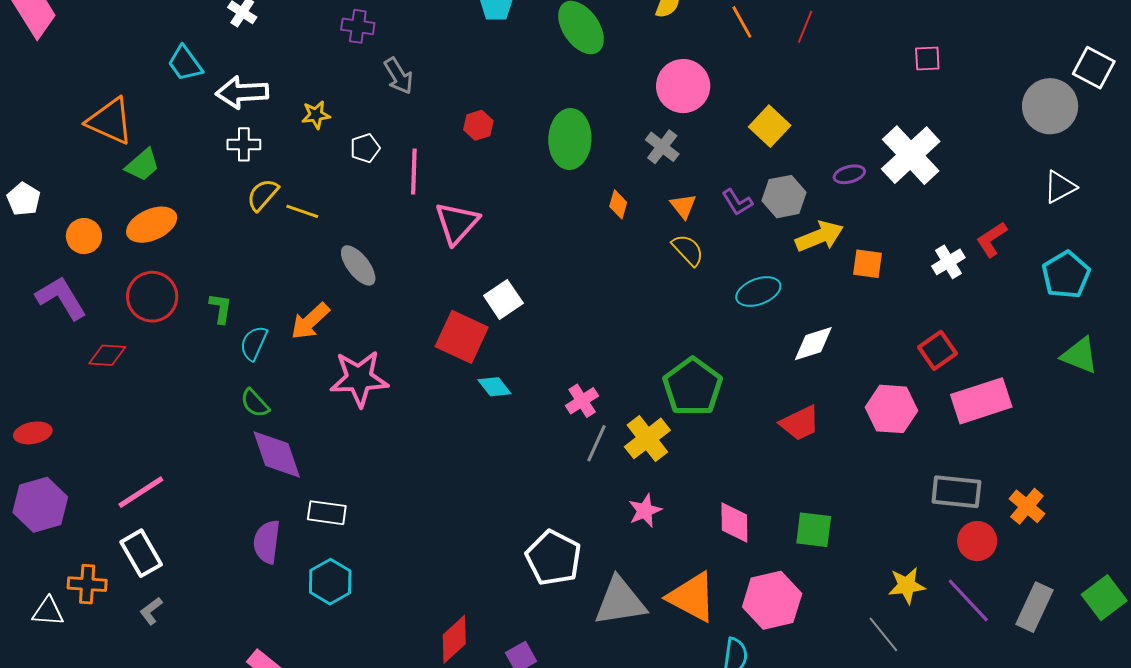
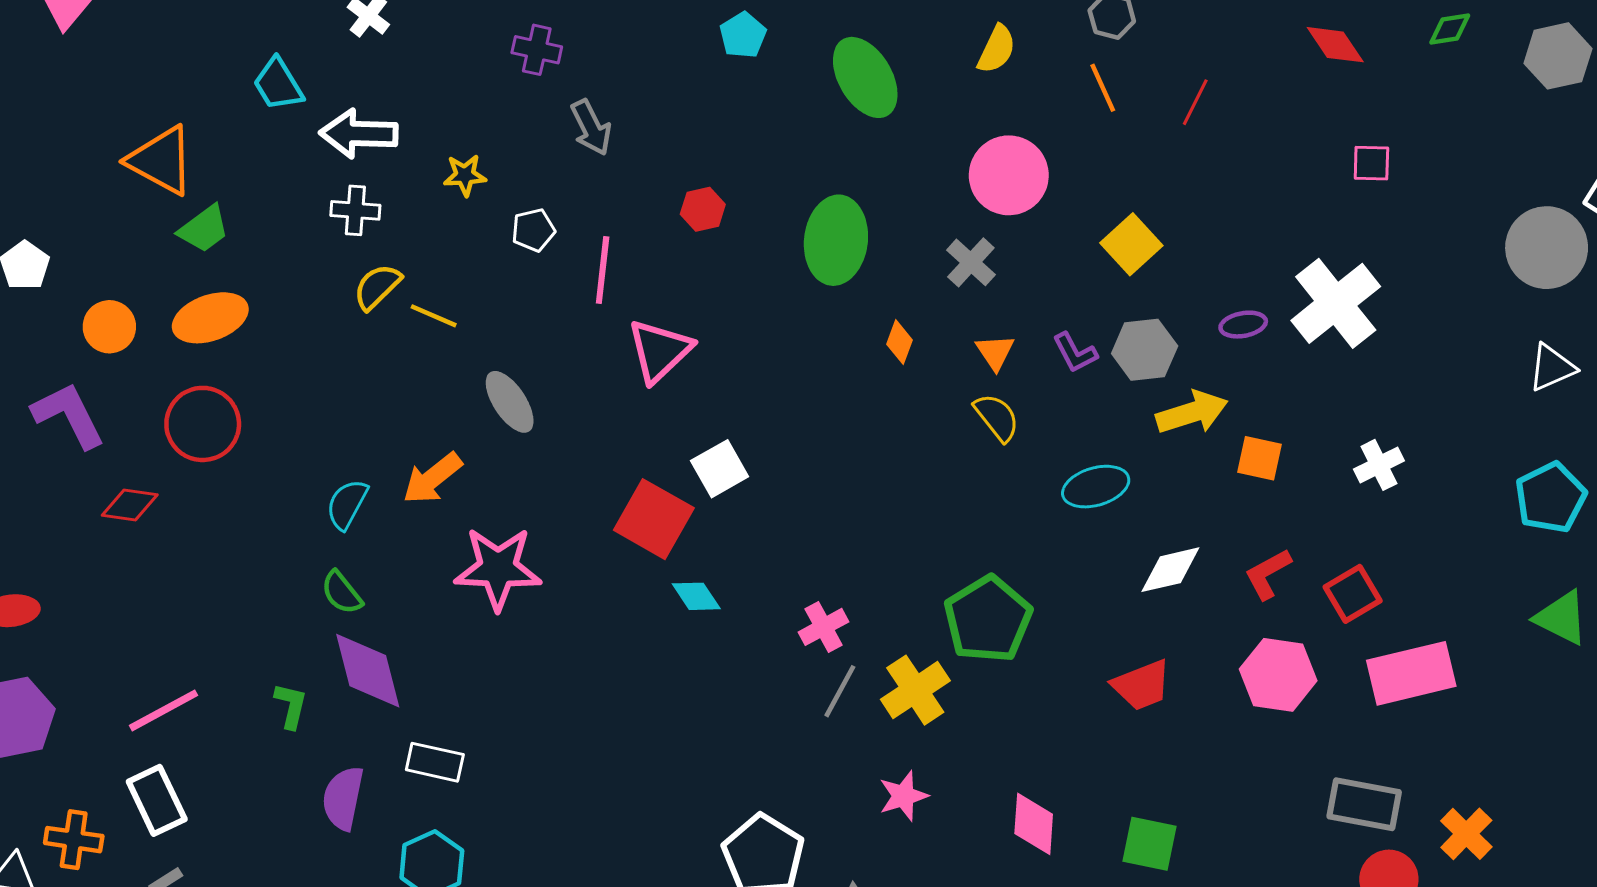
red L-shape: (992, 239) -> (1268, 574), moved
green L-shape: (221, 308) -> (291, 706), moved

